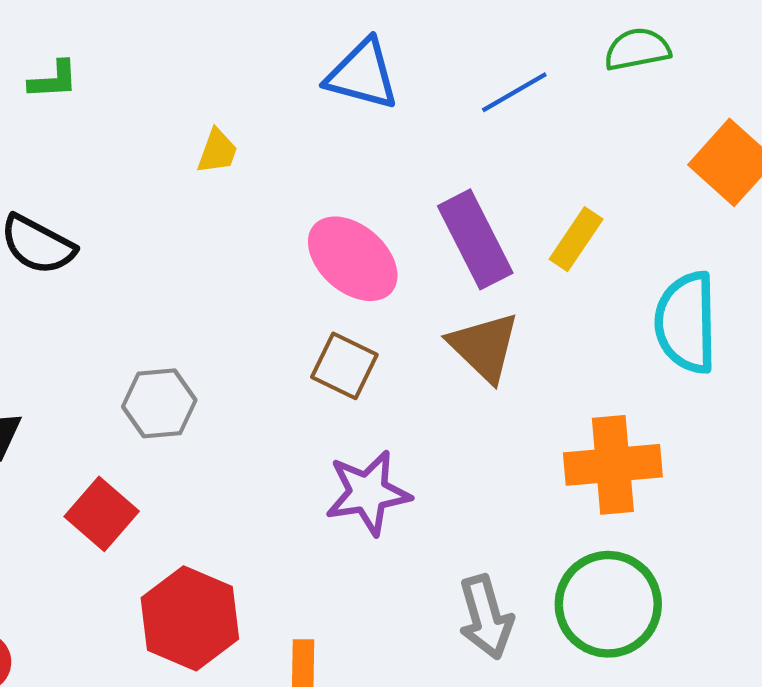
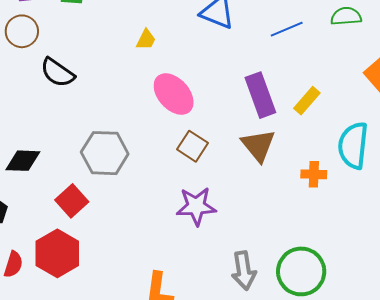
pink ellipse: (353, 259) -> (174, 94), moved
gray hexagon: (159, 403) -> (105, 153), size x1.4
orange cross: (613, 465) -> (314, 174), moved, size x0.6
red hexagon: (190, 618) -> (57, 253), moved

